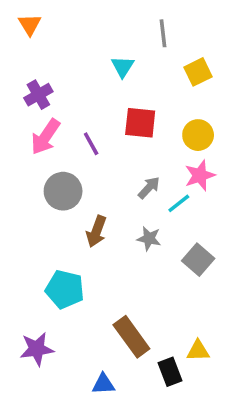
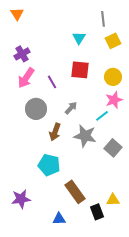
gray line: (163, 33) -> (103, 19), moved
cyan triangle: (123, 67) -> (79, 38), moved
gray arrow: (149, 188) -> (71, 108), moved
gray star: (149, 238) -> (85, 136), size x1.6
cyan pentagon: (65, 289) -> (49, 165), moved

